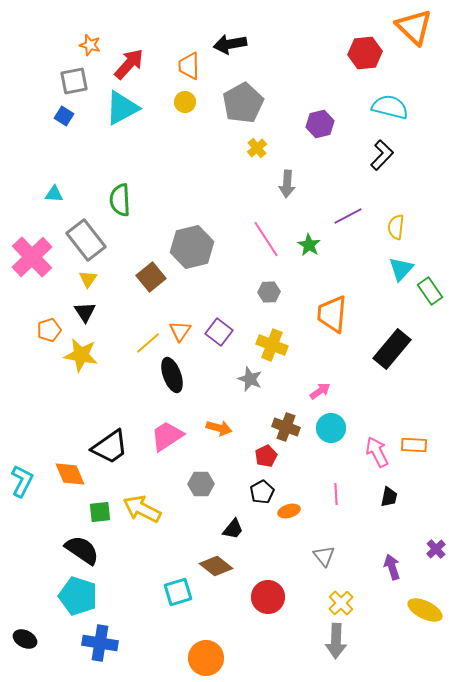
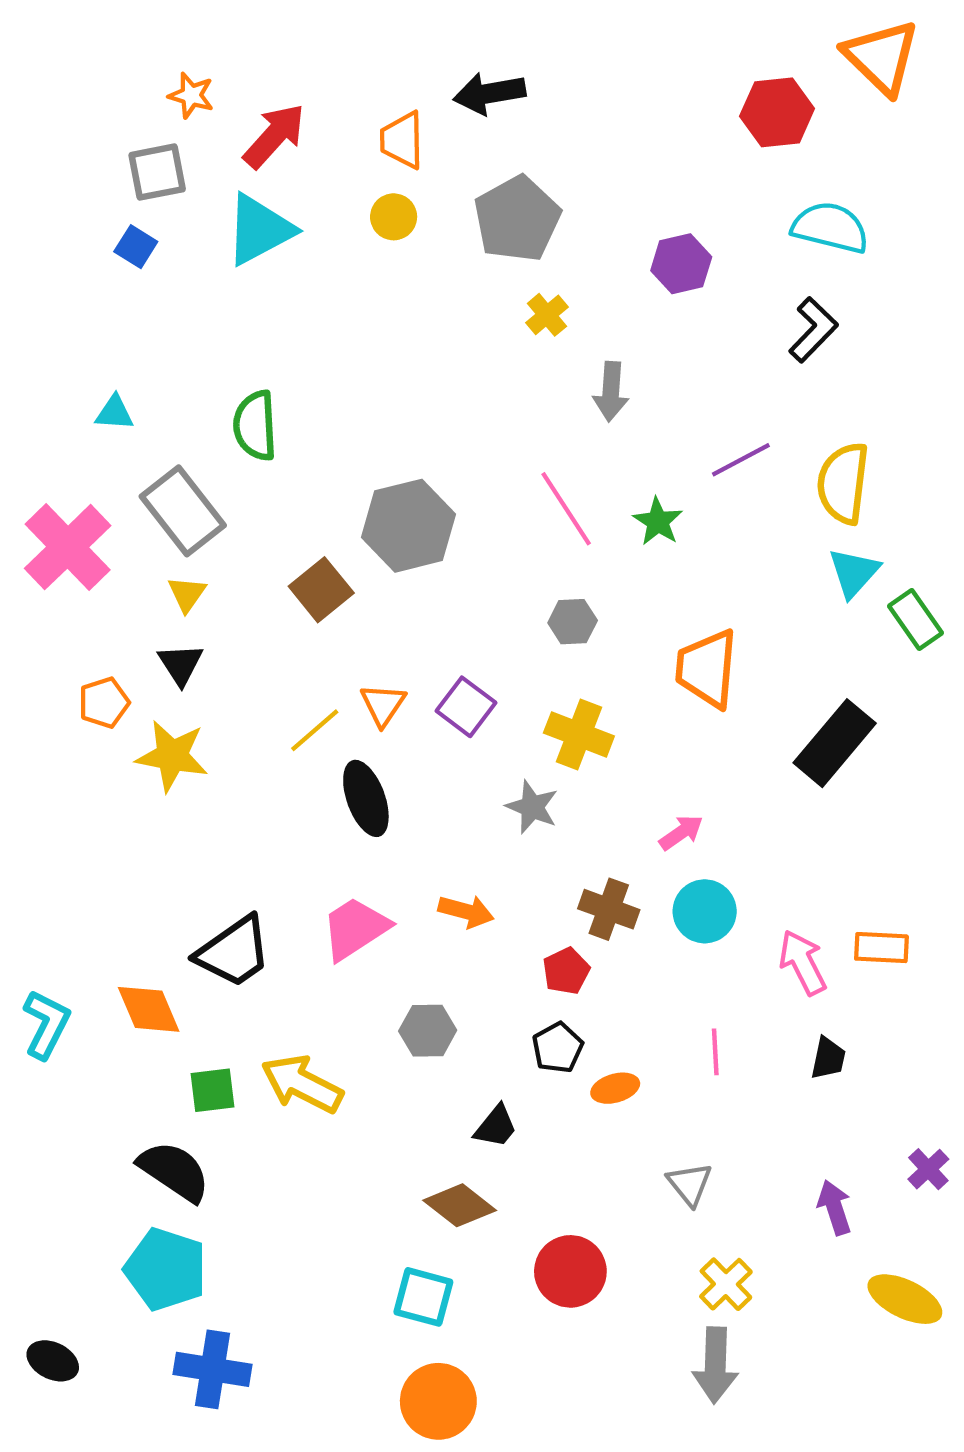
yellow semicircle: (396, 227) -> (843, 483), size x1.5
cyan square: (178, 592) -> (423, 1297), moved, turned 32

